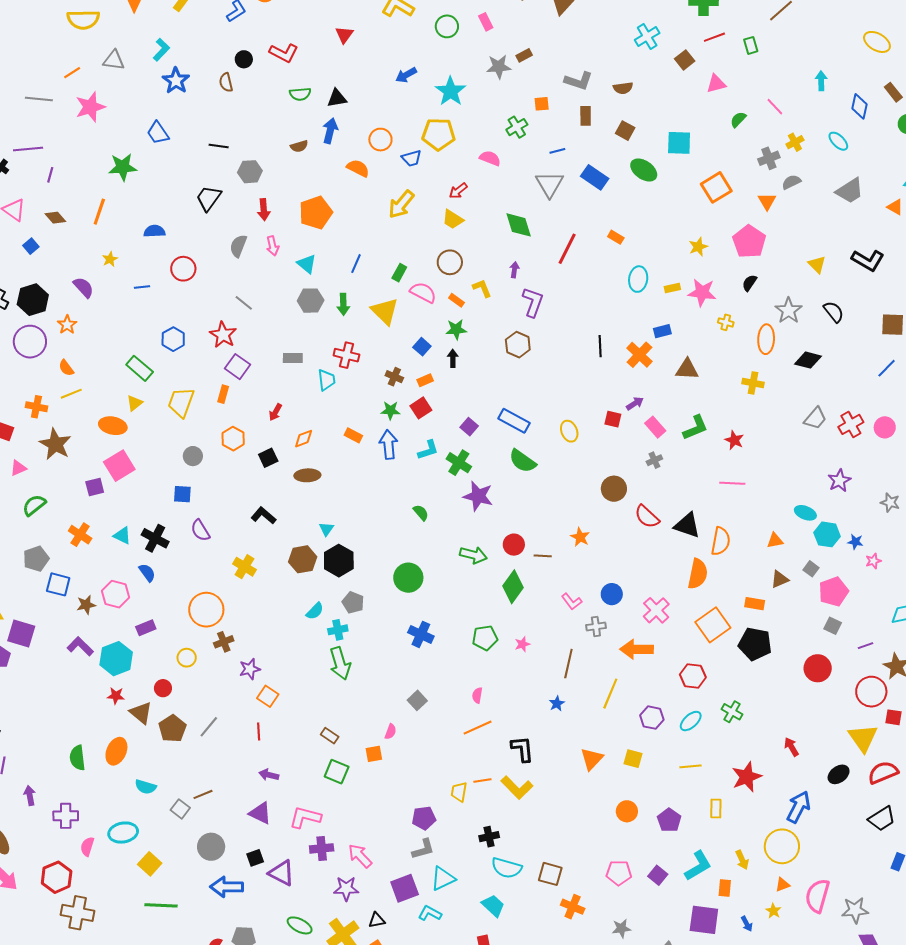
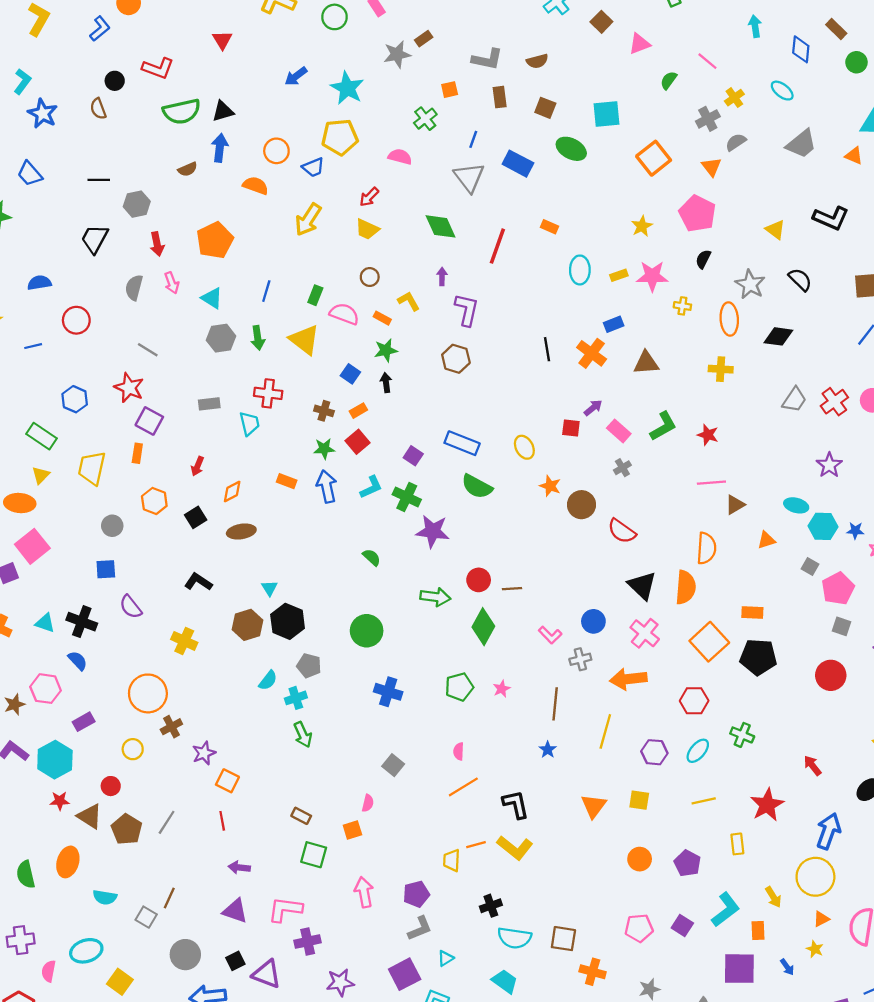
green semicircle: (300, 94) -> (182, 111), size x1.6
blue line: (557, 151) -> (473, 139), turned -49
brown circle: (450, 262) -> (370, 277), size x0.7
black triangle: (687, 525) -> (642, 585), moved, turned 32
orange star: (580, 537) -> (550, 486), moved
brown triangle: (780, 579) -> (735, 505), moved
green arrow: (340, 663) -> (303, 735), size x0.7
brown line: (203, 794) -> (169, 898), turned -36
pink arrow: (360, 856) -> (364, 892), moved, turned 40
cyan triangle: (443, 879) -> (446, 958), size x0.6

